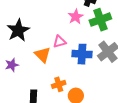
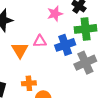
pink star: (76, 17) -> (55, 14), moved
blue cross: (82, 54) -> (65, 45), moved, turned -36

